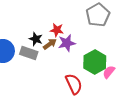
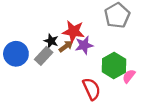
red star: (57, 30) -> (73, 31), size x1.5
gray rectangle: (29, 53) -> (44, 56), turned -66

